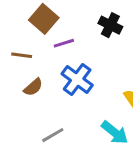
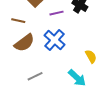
purple line: (64, 43) -> (57, 13), moved
brown semicircle: (33, 87) -> (24, 43), size x1.5

